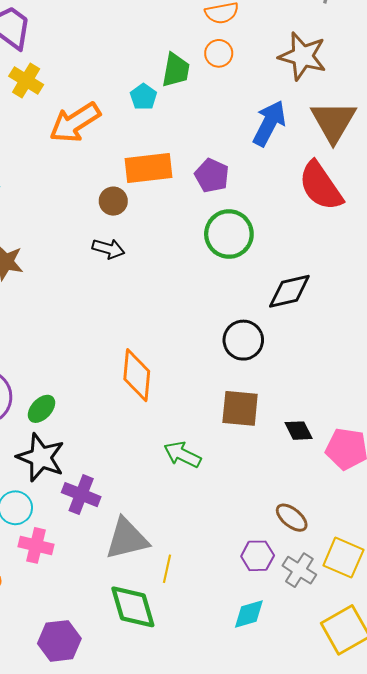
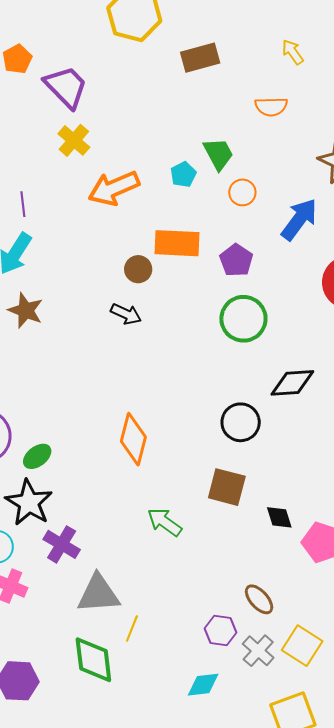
orange circle: (219, 53) -> (242, 192), moved
green trapezoid: (176, 70) -> (218, 154), turned -48

